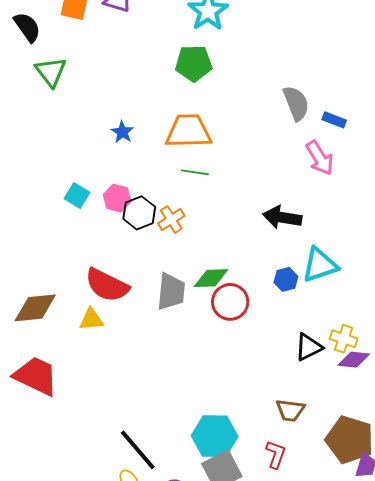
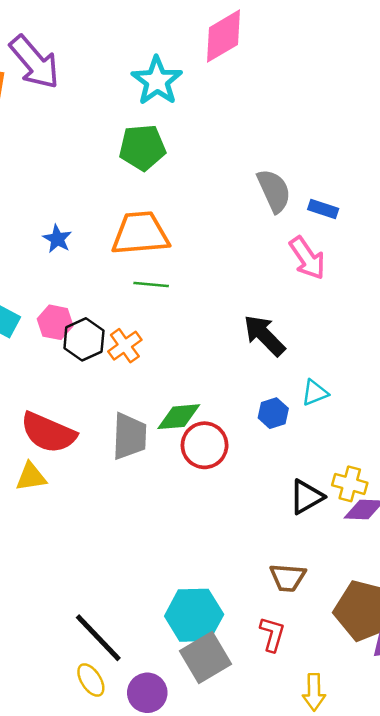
black arrow: (282, 217) -> (264, 335), turned 39
cyan triangle: (320, 265) -> (315, 393), size x0.6

